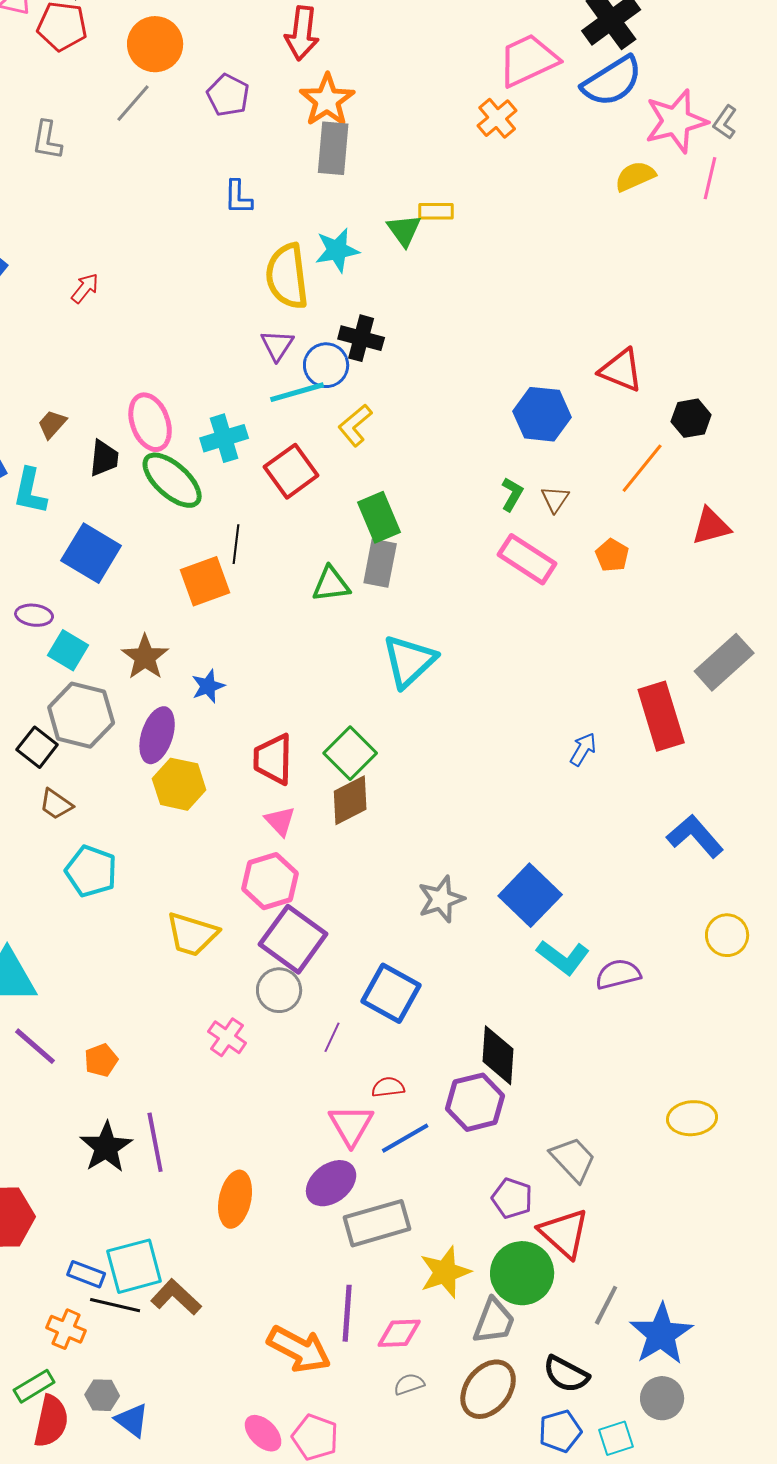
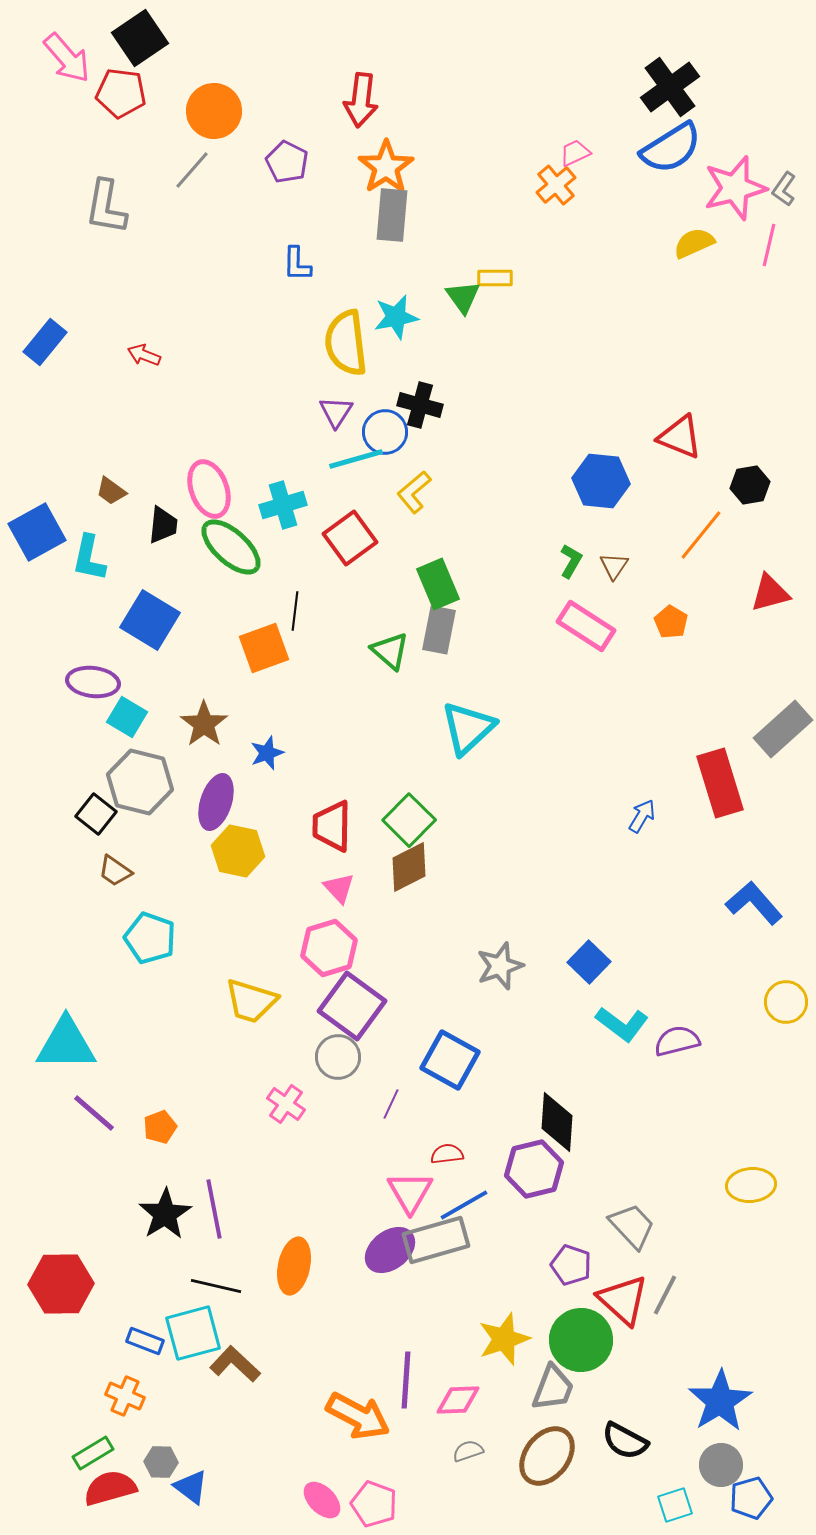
pink trapezoid: (528, 60) -> (575, 153), moved, size x0.5
gray L-shape: (47, 140) -> (106, 207), size x1.4
red arrow: (85, 288) -> (144, 355), turned -108
brown trapezoid: (52, 424) -> (111, 491), turned -96
green triangle: (331, 584) -> (390, 651), turned 48
purple ellipse: (34, 615) -> (93, 682), size x1.4
blue square: (530, 895) -> (589, 962), size x0.7
gray rectangle: (377, 1223) -> (436, 1240), moved
black line: (115, 1305) -> (216, 1286), moved
gray line: (606, 1305) -> (665, 1295), moved
red semicircle: (51, 1421) -> (110, 1488), turned -118
blue pentagon: (560, 1431) -> (751, 1498), moved

